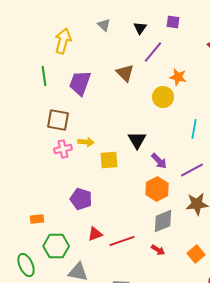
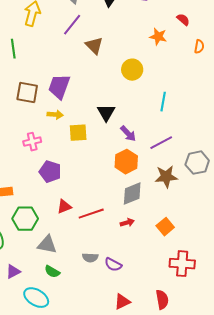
purple line: (153, 52) -> (72, 25), moved
orange star: (178, 77) -> (158, 37), moved
purple trapezoid: (80, 83) -> (59, 87), moved
pink cross: (63, 149) -> (32, 142), moved
red arrow: (158, 250) -> (127, 223), turned -48

